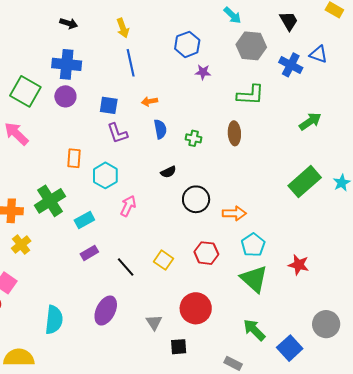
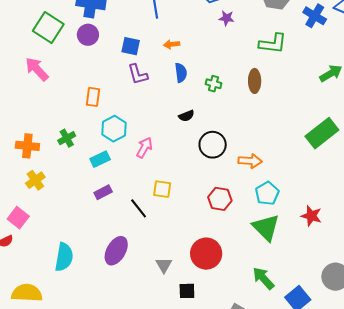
cyan hexagon: (105, 175) -> (114, 129), moved
green cross: (50, 201) -> (67, 138), size x0.6
yellow square: (163, 260) -> (162, 189), moved, turned -30

